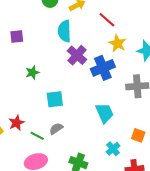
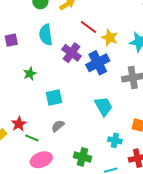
red line: (107, 20) -> (89, 27), moved
cyan semicircle: (64, 31) -> (46, 35), moved
green line: (37, 136) -> (32, 138), moved
cyan cross: (113, 149) -> (115, 140), turned -32

